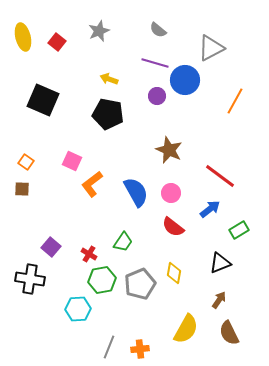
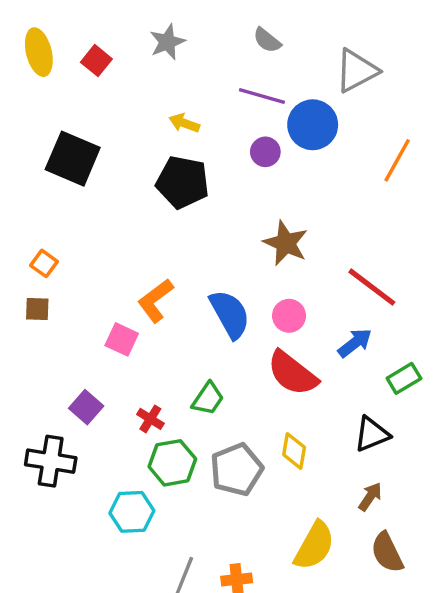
pink square: (72, 161) -> (122, 339), moved
red semicircle: (173, 227) -> (292, 373), size x1.4

